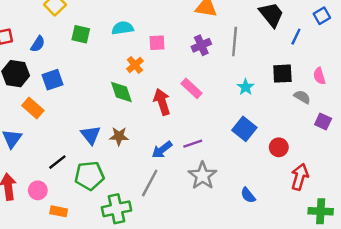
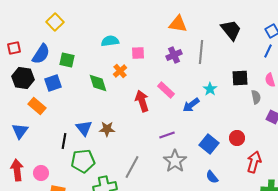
green square: (81, 34) -> (67, 60), moved
blue line: (296, 37) -> (268, 51), moved
blue semicircle: (38, 44) -> (41, 54), size x1.5
green diamond: (121, 92) -> (98, 83), moved
gray semicircle: (302, 97) -> (256, 97), turned 48
blue square: (244, 129) -> (209, 144), moved
blue arrow: (162, 150) -> (191, 105), moved
black line: (57, 162) -> (64, 141), moved, turned -42

